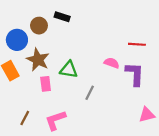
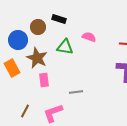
pink semicircle: (112, 63) -> (89, 37), moved
green triangle: (69, 70) -> (65, 47), moved
gray line: (90, 93) -> (76, 92), moved, turned 56

